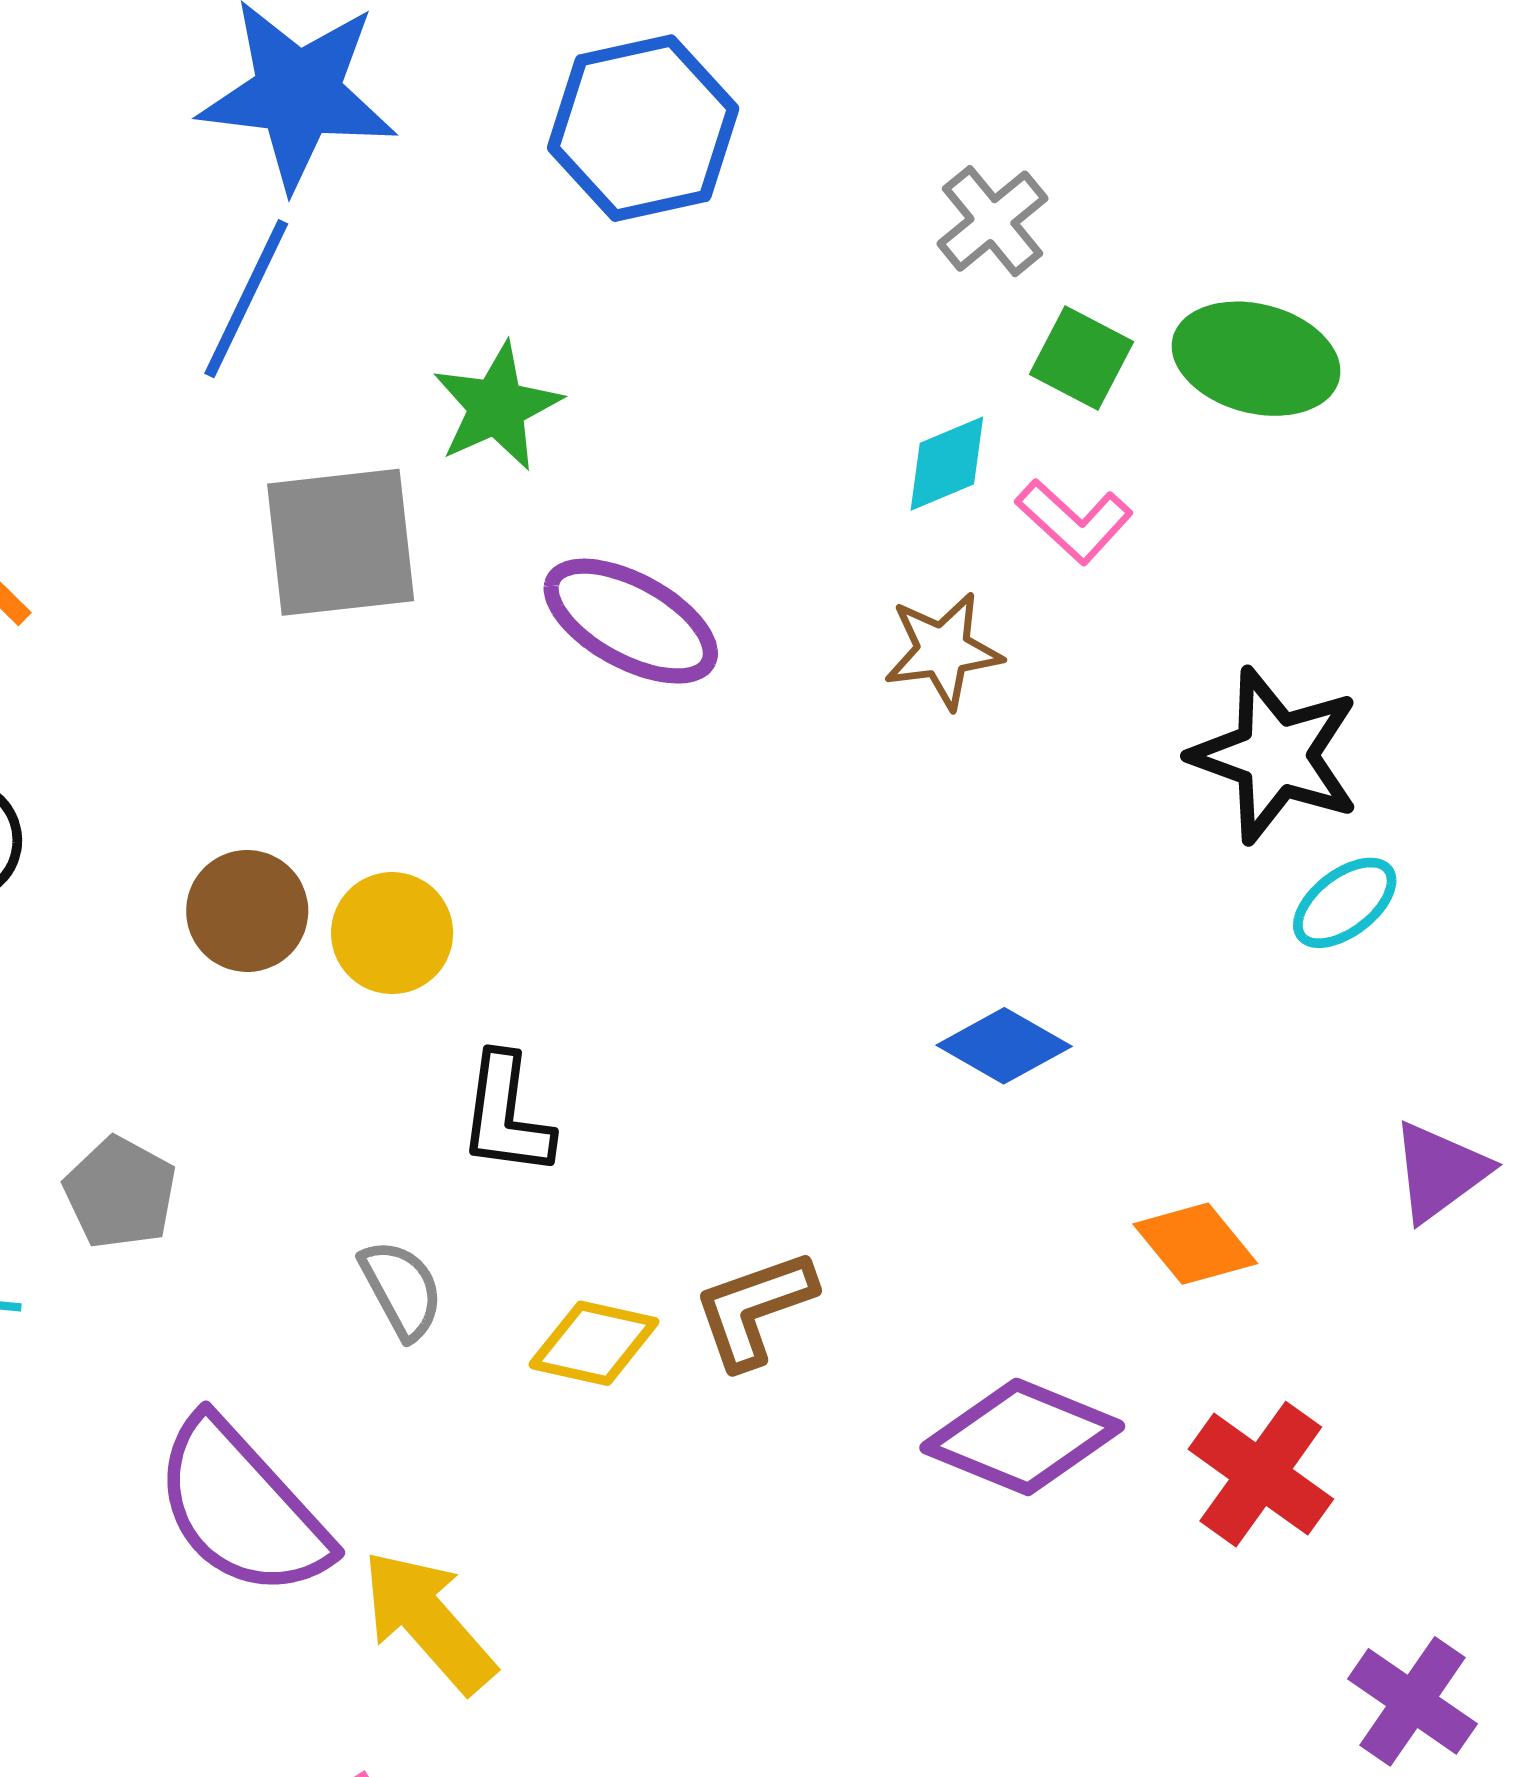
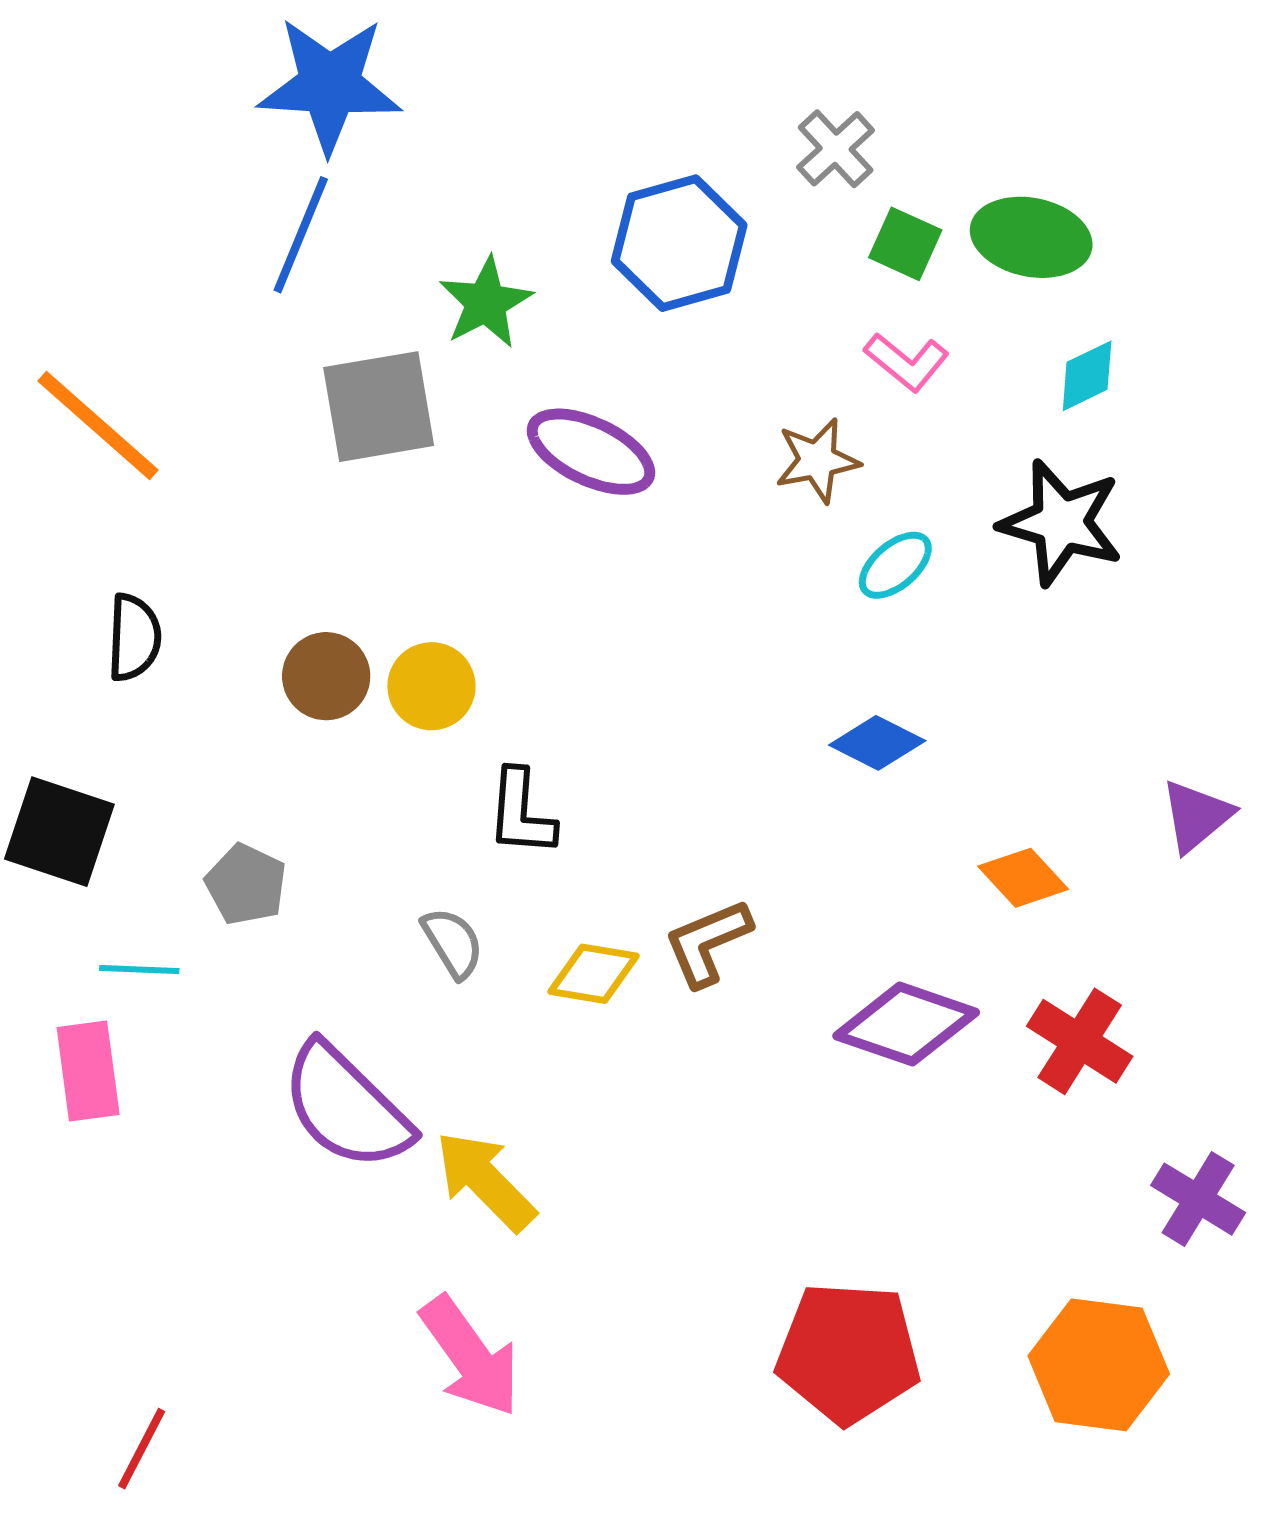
blue hexagon: (643, 128) -> (679, 243), moved
cyan diamond: (947, 464) -> (1087, 376), moved
cyan ellipse: (1345, 903) -> (895, 565), moved

